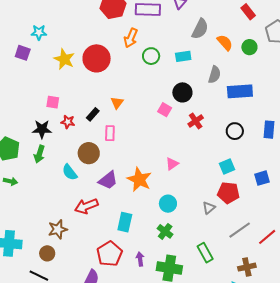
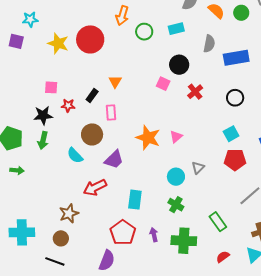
orange star: (139, 179) -> (148, 138), moved
gray triangle: (209, 208) -> (198, 168), moved

